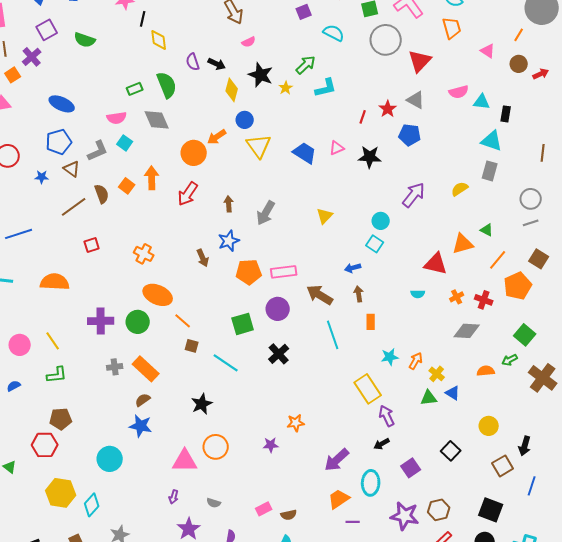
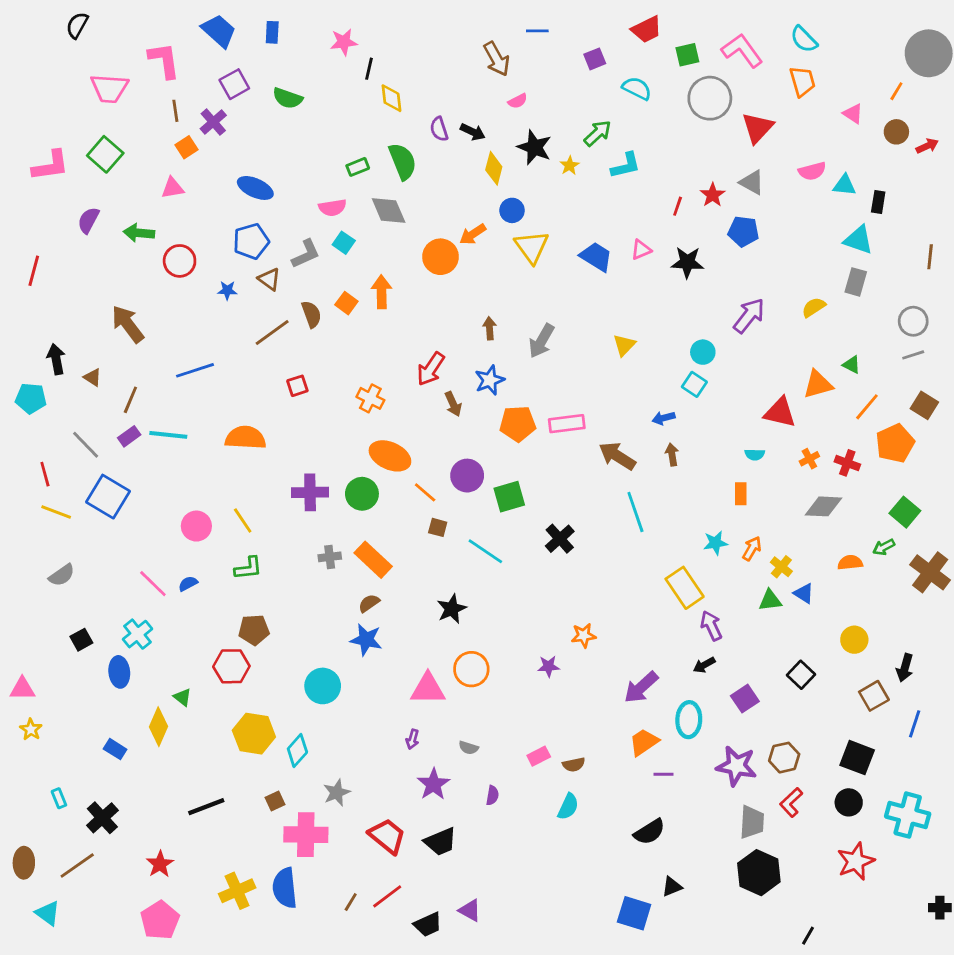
red arrow: (188, 194) -> (431, 369), moved
purple circle: (278, 309) -> (467, 476), moved
orange rectangle: (371, 322) -> (741, 494), moved

